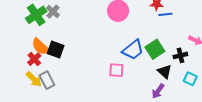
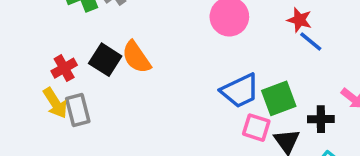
blue line: (165, 14) -> (311, 42), turned 32
orange semicircle: (40, 47) -> (136, 57), moved
pink square: (116, 70) -> (256, 128), moved

